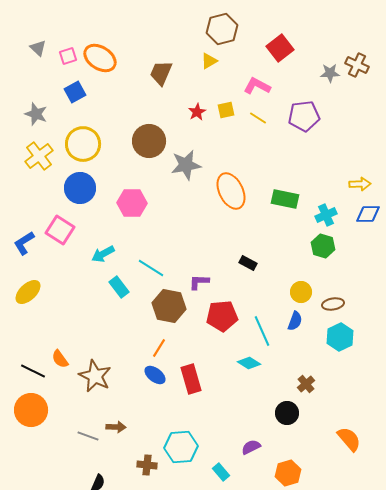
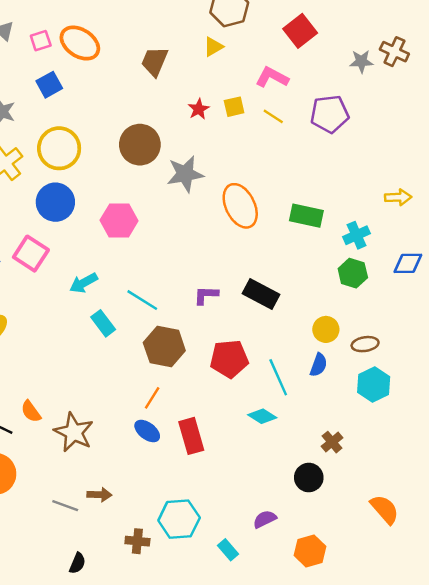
blue diamond: (368, 214) -> (408, 263), moved
black rectangle: (248, 263) -> (261, 294), size x1.6
purple L-shape: (199, 282) -> (206, 295), moved

